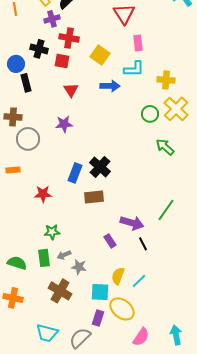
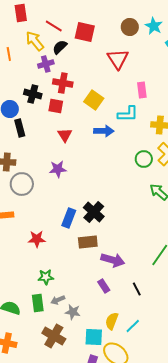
pink rectangle: (138, 43) -> (142, 90), moved
purple arrow: (132, 223) -> (113, 260), moved

